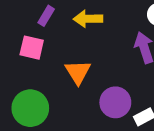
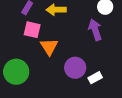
pink square: (32, 48) -> (32, 30), moved

